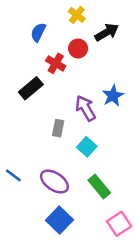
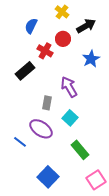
blue star: (113, 96) -> (91, 59), moved
blue line: (13, 175) -> (20, 142), moved
purple ellipse: (54, 182) -> (41, 129), moved

